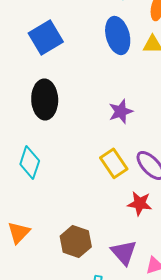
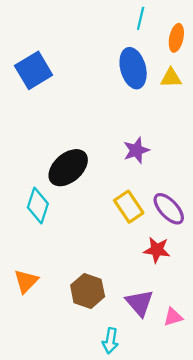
blue square: (46, 37) -> (34, 70), moved
black ellipse: (45, 99) -> (68, 168), moved, turned 51

